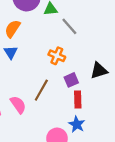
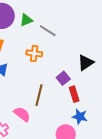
orange cross: (57, 56) -> (34, 53), moved

